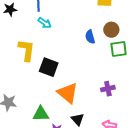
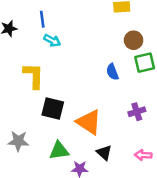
blue semicircle: (90, 37) -> (112, 72), moved
black square: (49, 67) -> (53, 108), moved

